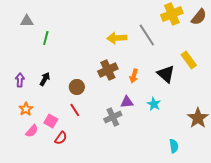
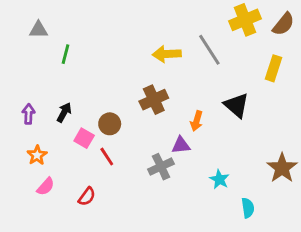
yellow rectangle: (189, 60) -> (273, 68), moved, turned 54
orange arrow: (134, 76) -> (197, 121), moved
cyan star: (154, 104) -> (219, 179), moved
pink square: (51, 121) -> (84, 138), moved

